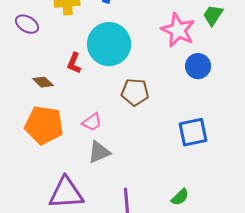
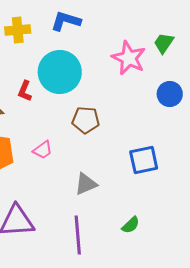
blue circle: (198, 66) -> (170, 94), moved
gray triangle: (99, 152) -> (86, 184), moved

